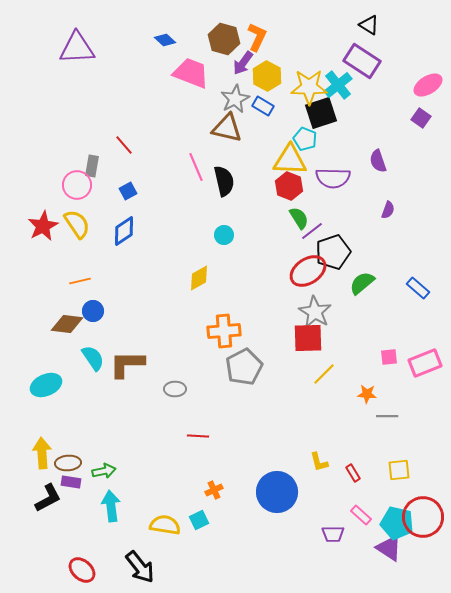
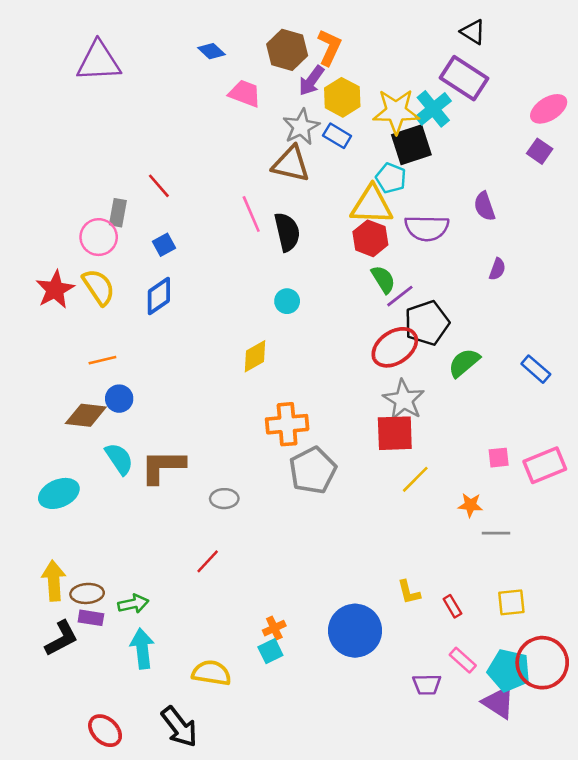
pink trapezoid: (191, 73) -> (245, 93), size x0.7
red line: (198, 436) -> (208, 561), moved, turned -50
cyan square: (199, 520) -> (270, 651), moved

